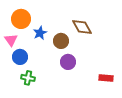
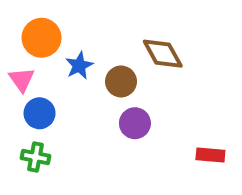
green cross: (28, 78) -> (36, 157), moved

